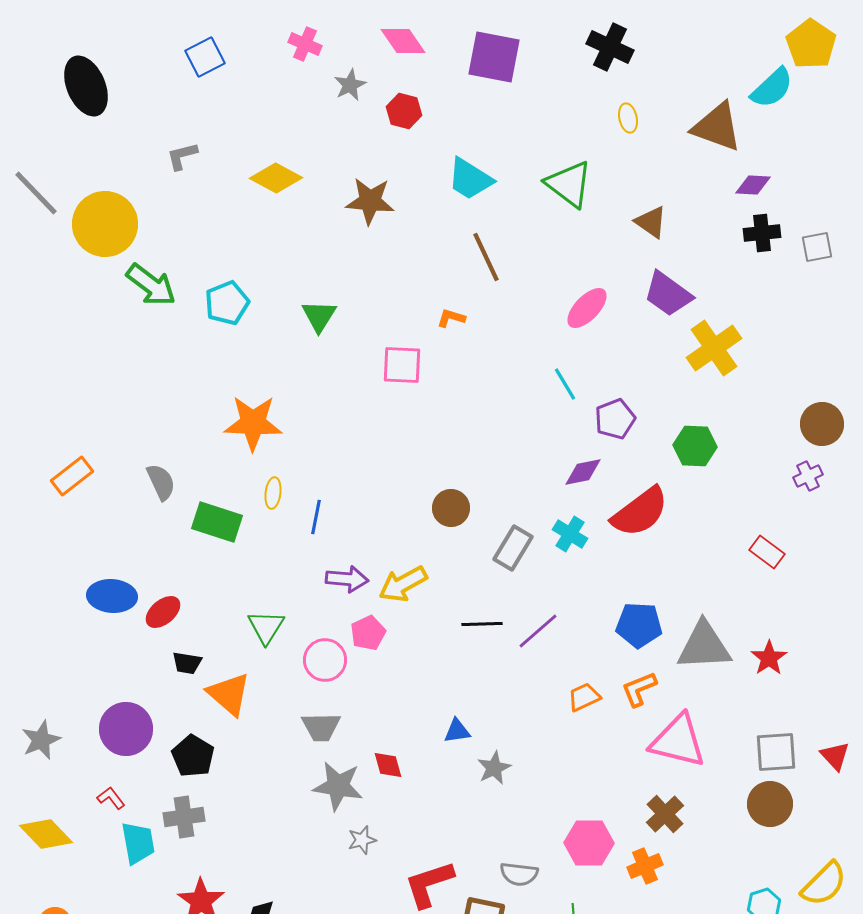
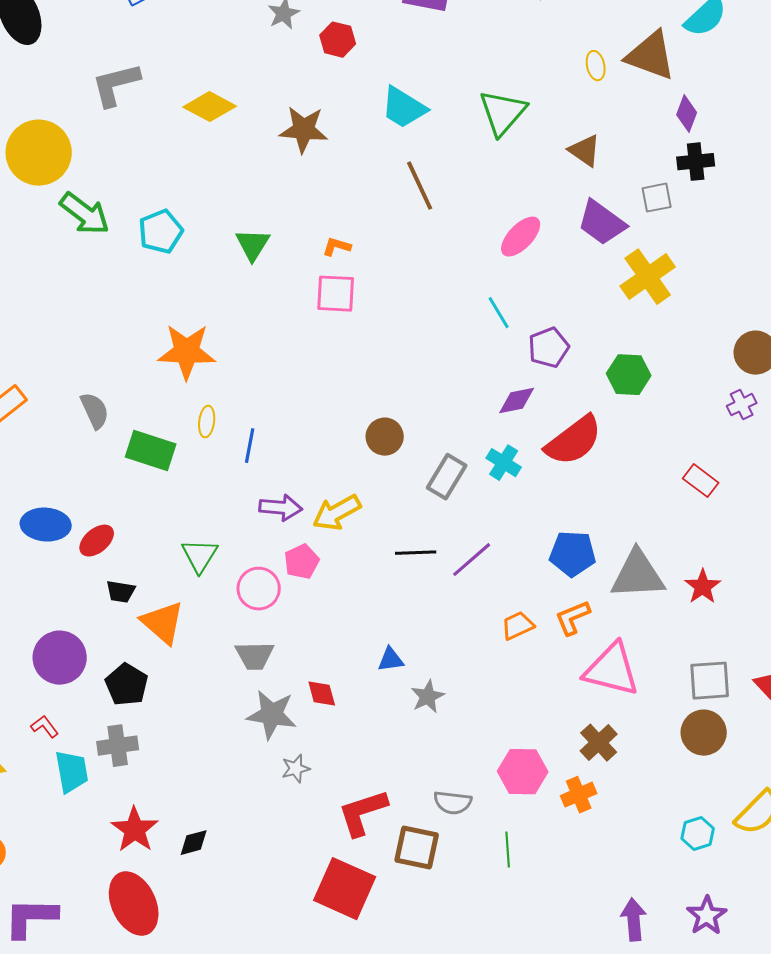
yellow ellipse: (628, 118) -> (596, 66), moved
gray L-shape: (182, 156) -> (116, 85), size x1.6
green triangle: (569, 184) -> (503, 113), turned 34
purple diamond: (753, 185) -> (687, 114), turned -72
gray square: (817, 247) -> (657, 198), moved
orange L-shape: (451, 318) -> (337, 247), moved

